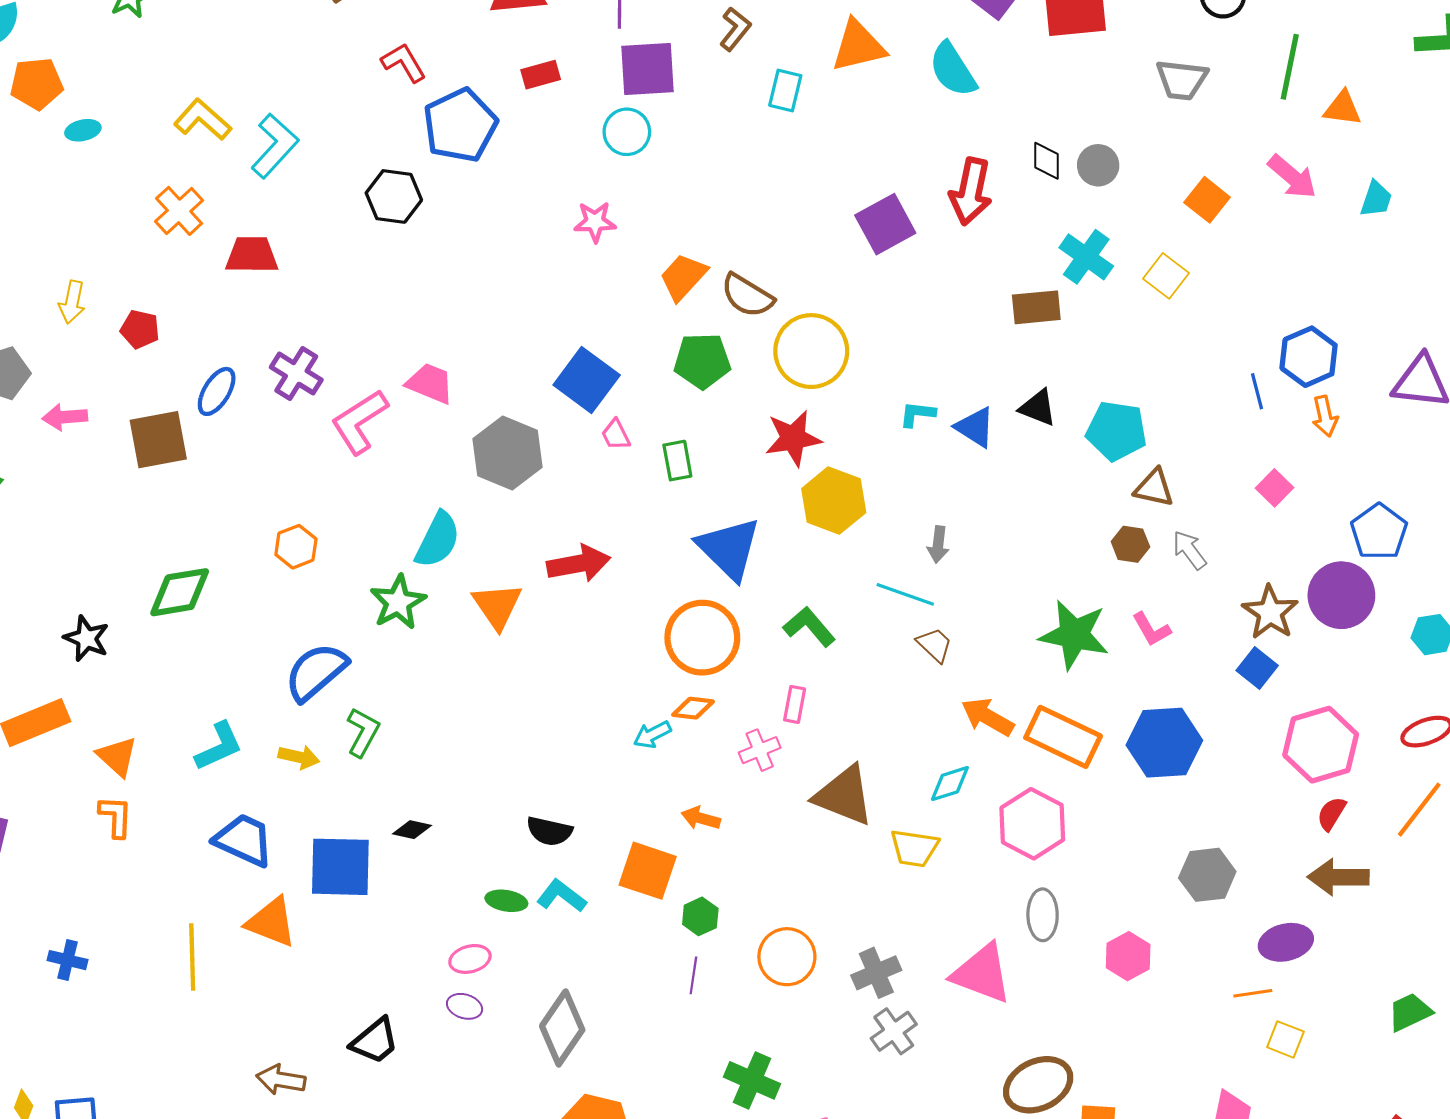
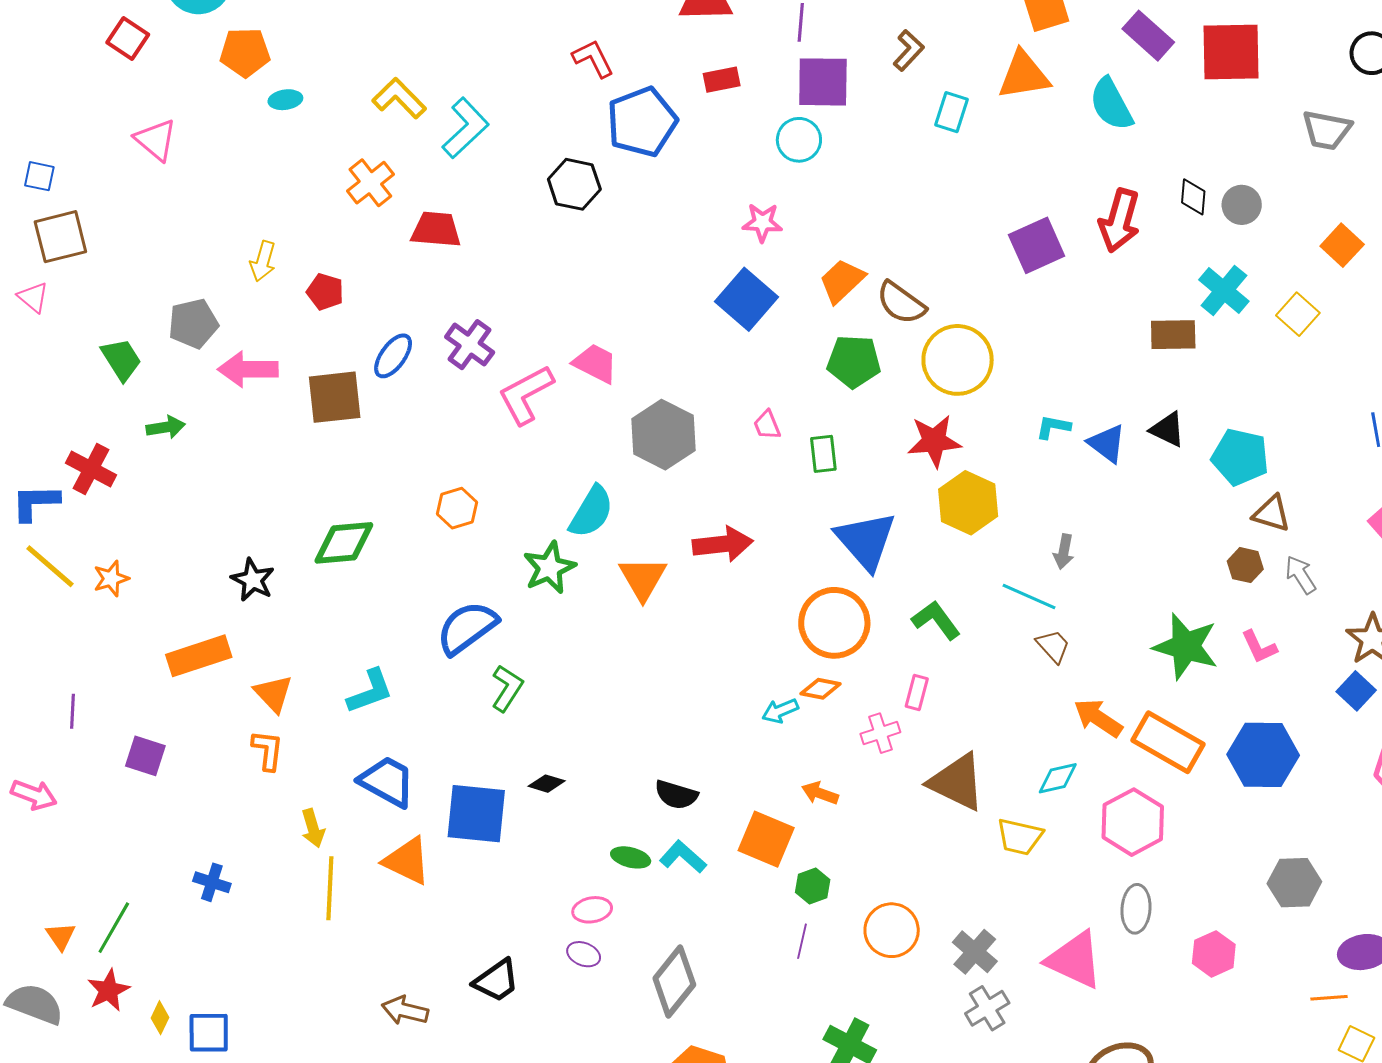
blue square: (587, 380) -> (747, 299), moved
pink arrow: (65, 417) -> (248, 369), size x1.4
yellow arrow: (299, 757) -> (313, 828), moved, turned 57
gray cross: (876, 973) -> (975, 952), turned -30

